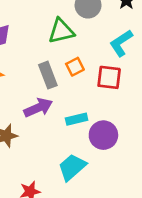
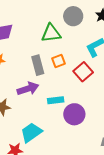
red square: (109, 77) -> (83, 72), turned 36
cyan trapezoid: (72, 167) -> (31, 133), moved

